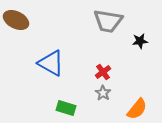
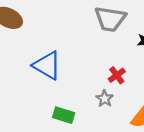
red cross: (103, 72) -> (117, 75), moved

